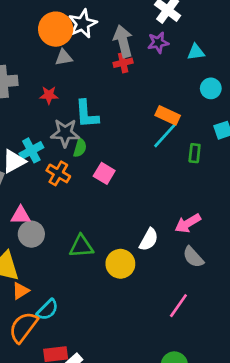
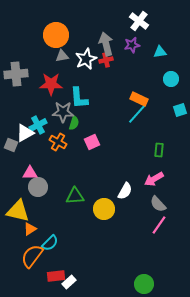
white star: (83, 24) -> (86, 59), moved
red star: (49, 95) -> (51, 84), size x1.6
green rectangle: (195, 153) -> (159, 150), moved
pink square: (104, 173) -> (92, 142), turned 35
pink line: (178, 306) -> (159, 225), moved

